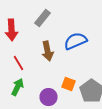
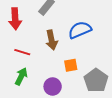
red line: (18, 63) -> (22, 52), turned -42
orange square: (68, 84) -> (71, 65), moved, turned -32

